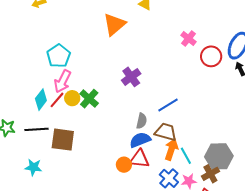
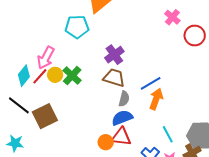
cyan pentagon: (59, 56) -> (77, 27), moved, turned 30
black line: (37, 129) -> (19, 105), turned 40
brown trapezoid: (166, 132) -> (114, 78), moved
brown square: (63, 140) -> (45, 116), turned -35
orange arrow: (171, 149) -> (156, 99), moved

